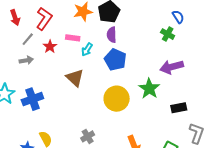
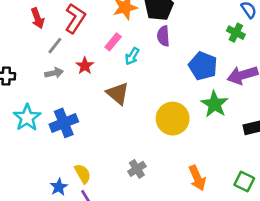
pink rectangle: (73, 38) -> (113, 42), turned -56
red star: (50, 47) -> (85, 66), moved
blue pentagon: (115, 60) -> (203, 66), moved

